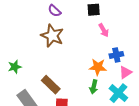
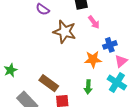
brown star: (52, 36) -> (65, 32), moved
green arrow: (94, 87) -> (88, 87), moved

